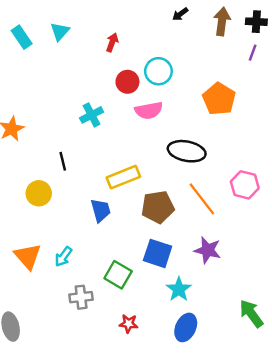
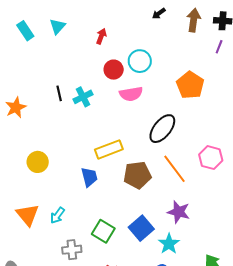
black ellipse: (187, 151) -> (162, 129), turned -64
black line: (63, 161) -> (59, 93), moved
blue square: (158, 253) -> (141, 228), moved, turned 30
cyan star: (179, 289) -> (169, 244), moved

